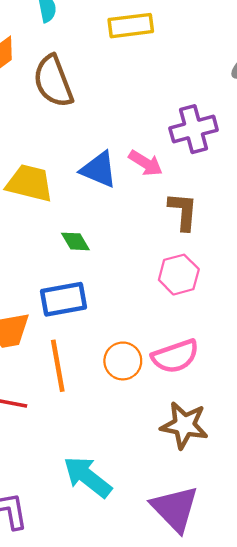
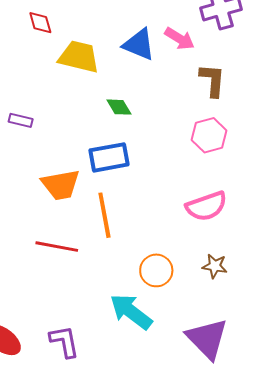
orange circle: (123, 361) -> (156, 270), moved
brown star: (184, 425) -> (215, 266), size x0.6

